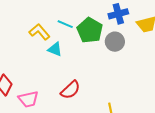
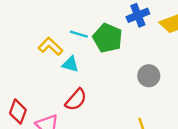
gray circle: (115, 42) -> (149, 76), moved
red semicircle: (70, 90) -> (76, 100), moved

